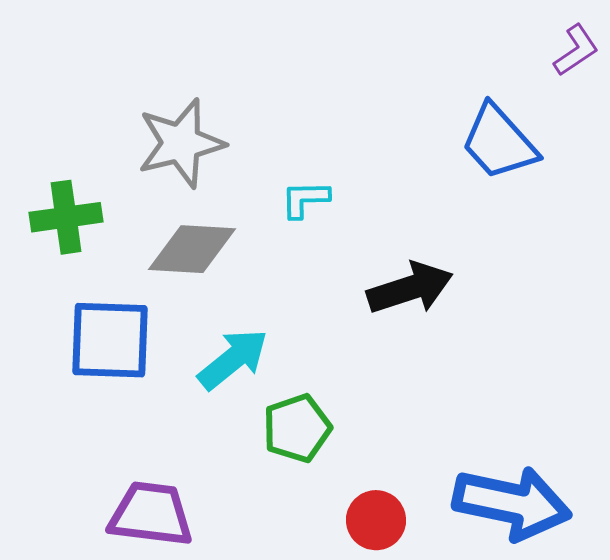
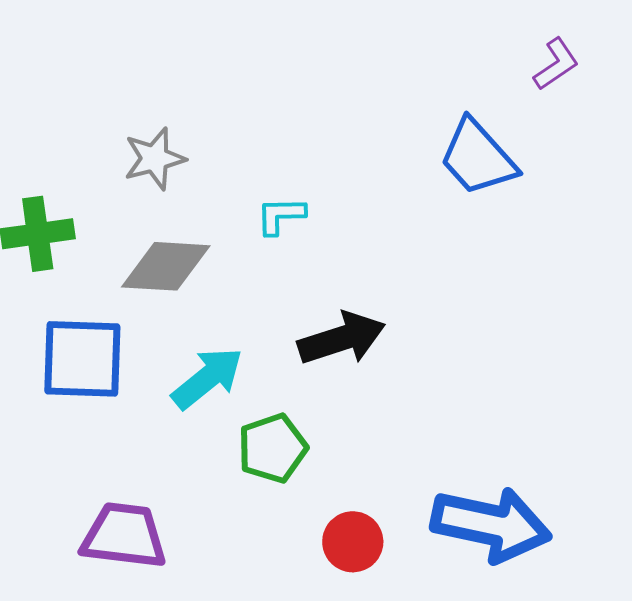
gray star: (181, 143) -> (155, 159), size x0.7
black arrow: (410, 288) -> (342, 338), moved

